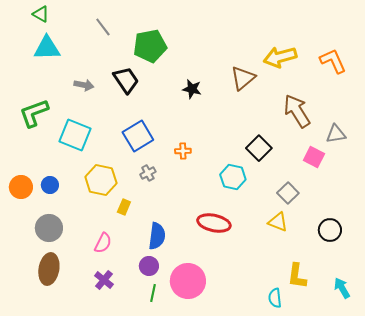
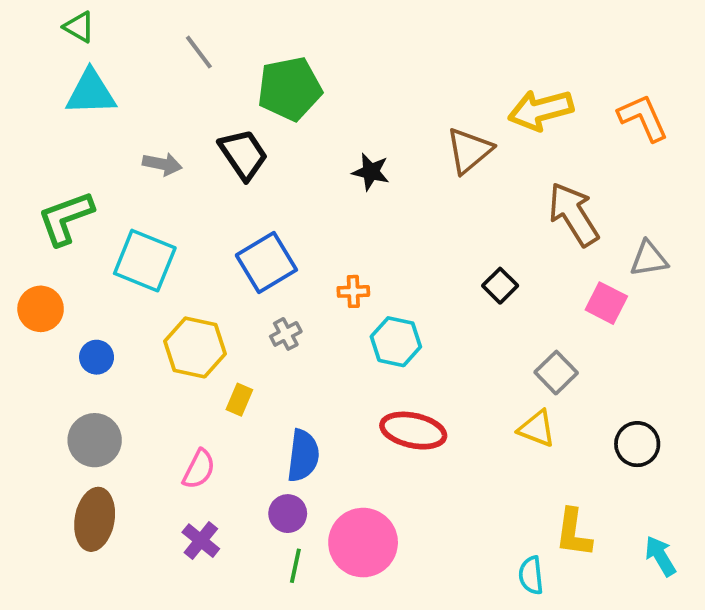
black square: (259, 148) -> (500, 286), size x0.7
cyan hexagon: (233, 177) -> (396, 342), moved
orange circle: (21, 187) -> (41, 309), moved

